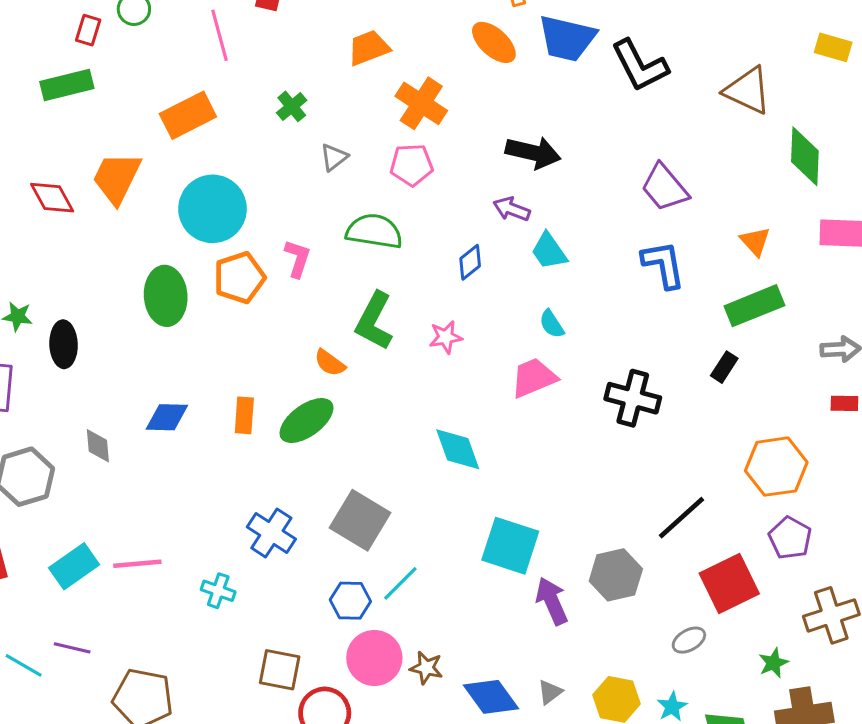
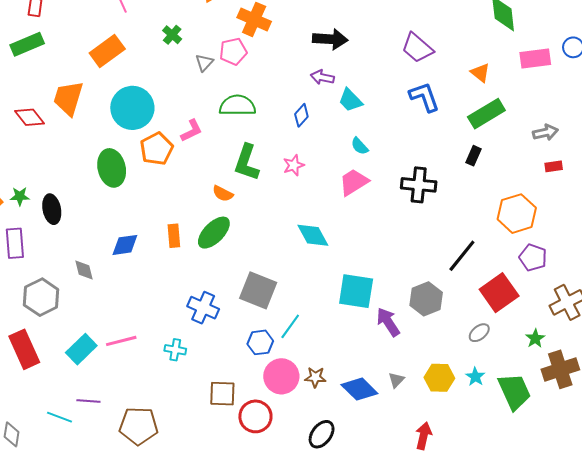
pink pentagon: (412, 165) -> (233, 52), moved
pink L-shape: (298, 259) -> (191, 131), turned 55

